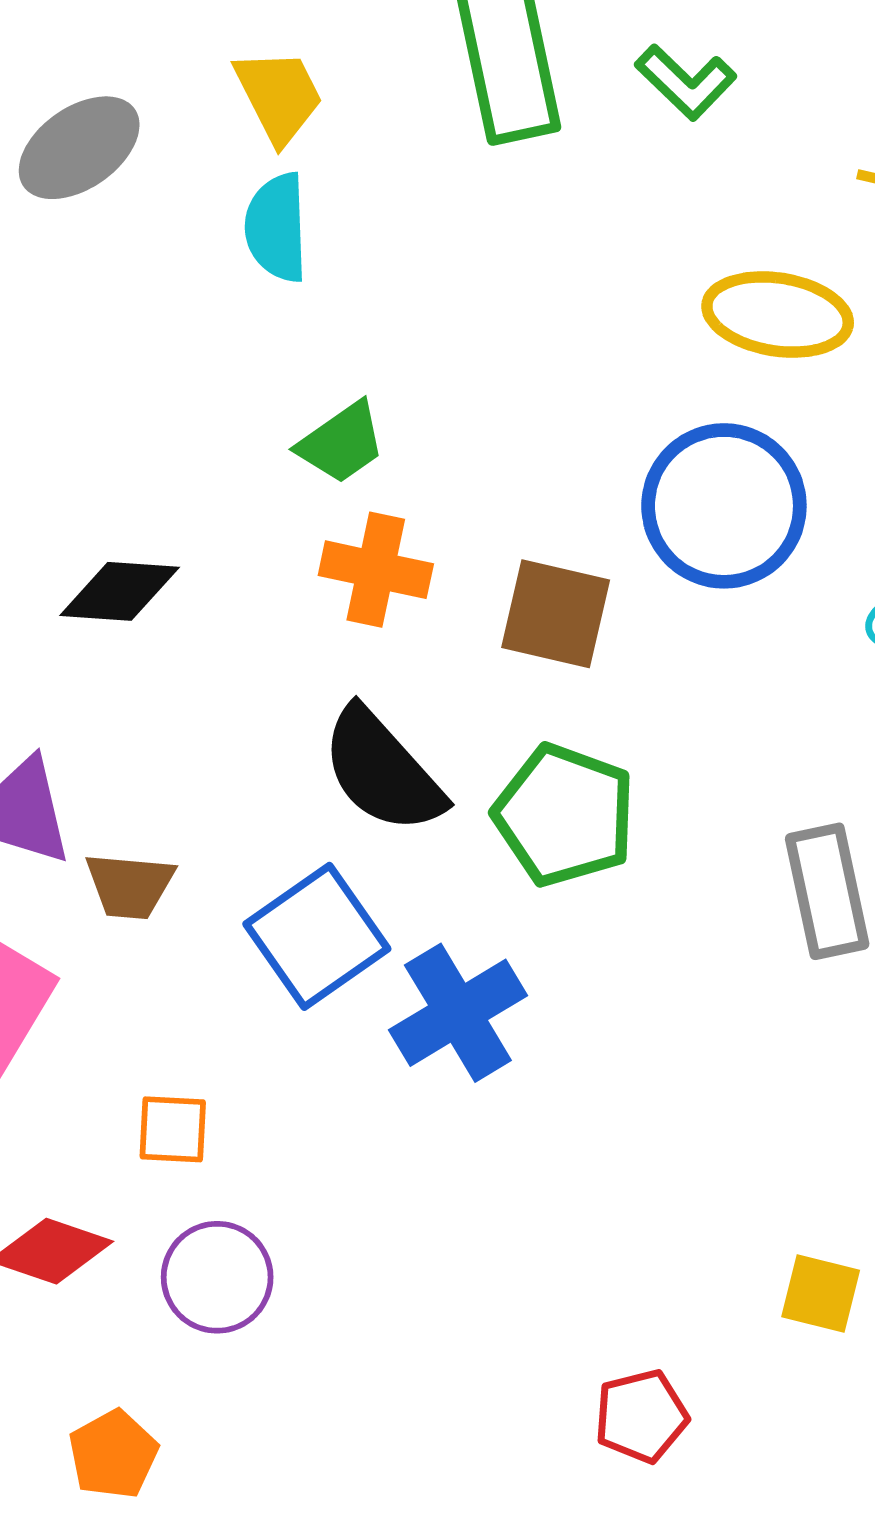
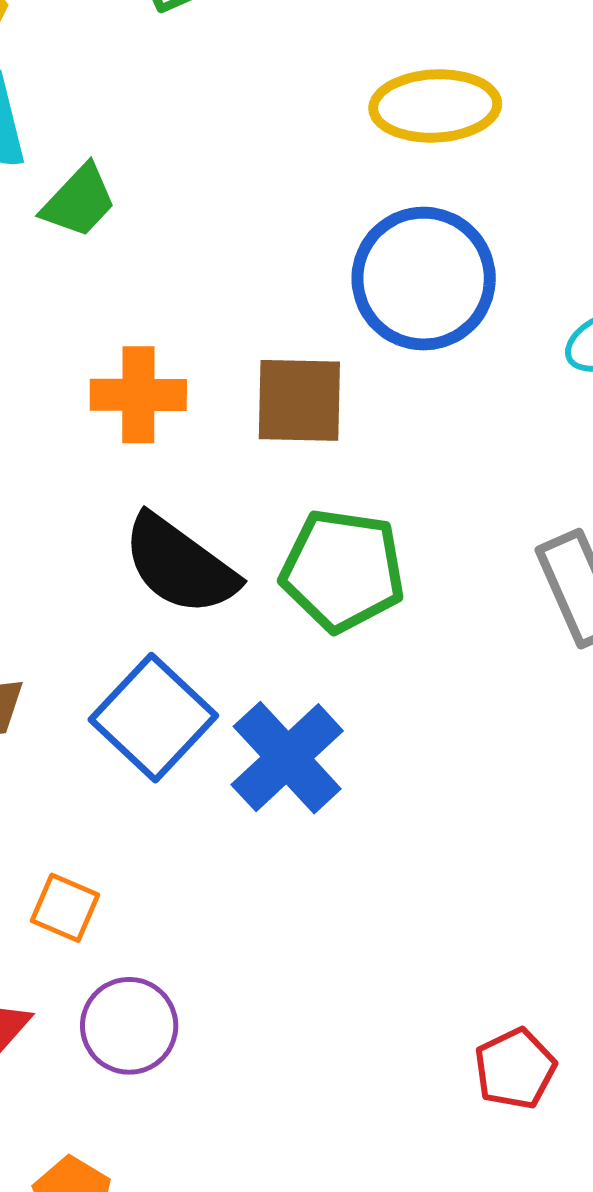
green trapezoid: (342, 443) -> (79, 201), moved
orange square: (173, 1129) -> (65, 908), turned 32

